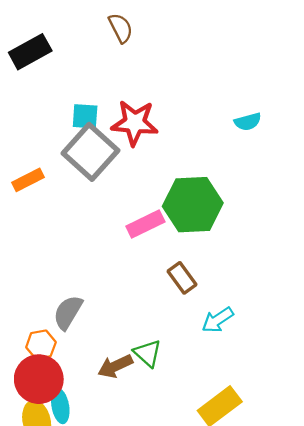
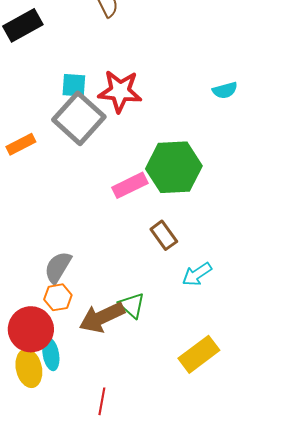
orange hexagon: (41, 345) -> (58, 297), moved
brown arrow: (115, 366) -> (102, 317), size x1.4

